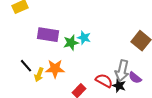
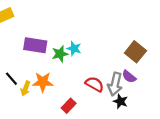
purple semicircle: (135, 78) -> (129, 77), moved
red semicircle: (104, 81) -> (95, 84), moved
black star: (119, 86) -> (120, 101), moved

